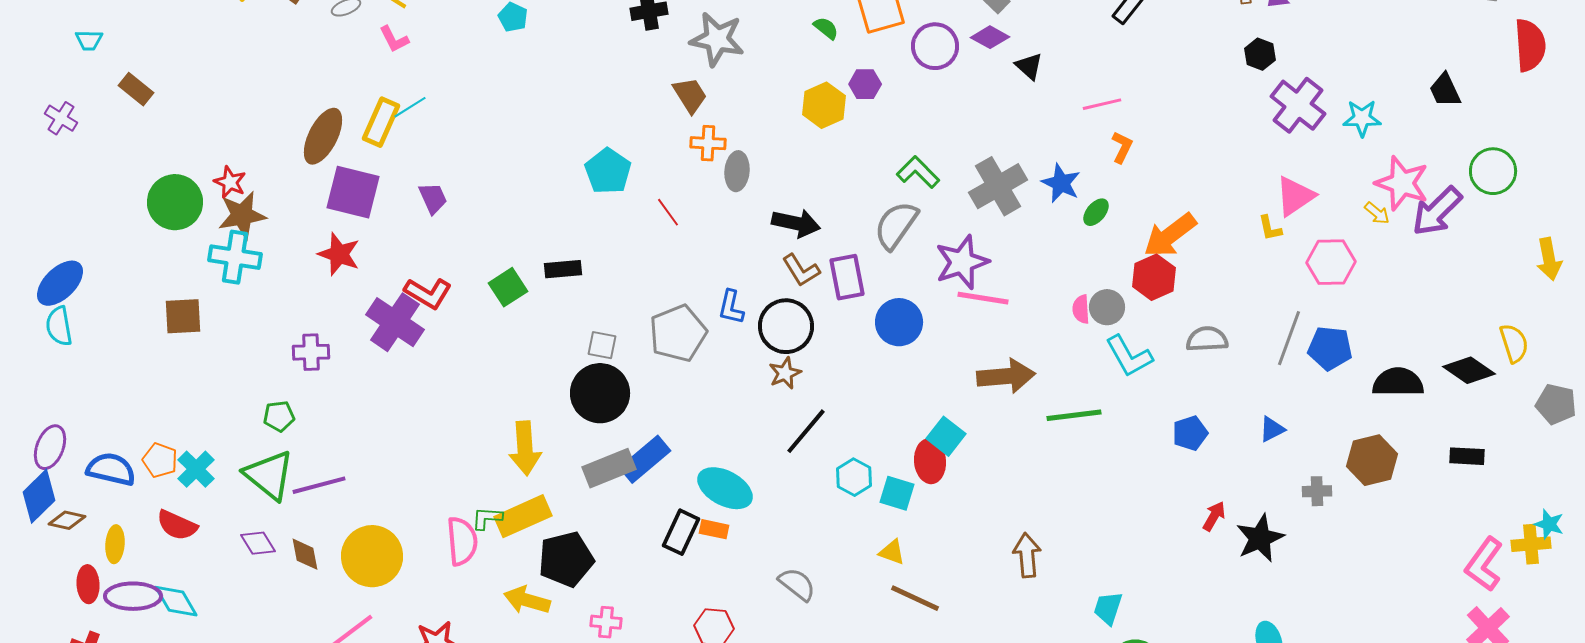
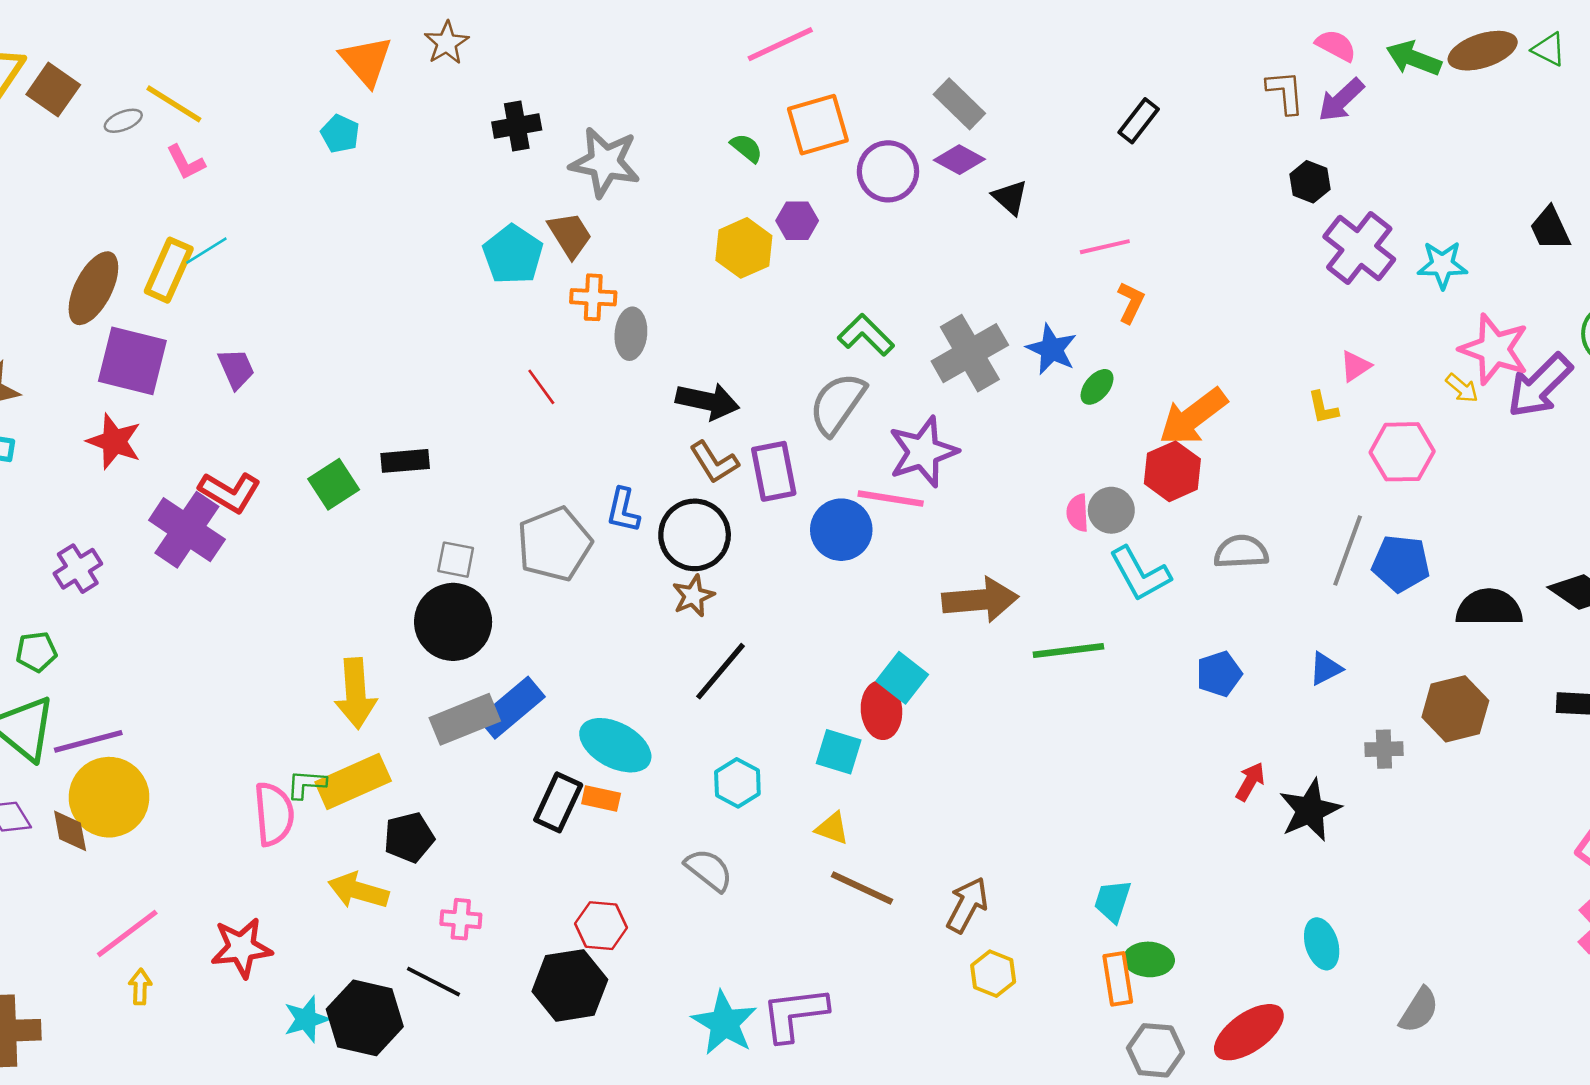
cyan pentagon: (608, 171) -> (513, 254), moved
pink triangle: (1295, 196) -> (1355, 366), size x0.6
pink line: (983, 298) -> (891, 499), moved
purple cross: (311, 352) -> (78, 569), turned -30
cyan hexagon: (854, 477) -> (737, 783), moved
brown arrow: (1027, 555) -> (967, 905), moved, turned 33
yellow circle: (372, 556) -> (109, 797), moved
black pentagon: (566, 559) -> (409, 837), size x0.7

